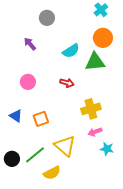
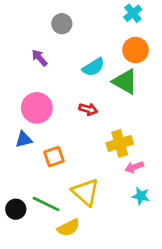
green triangle: (95, 62) -> (125, 82), turned 35
pink circle: (28, 82) -> (37, 108), size x1.5
blue triangle: (16, 116) -> (24, 139), moved, turned -48
pink arrow: (95, 132) -> (134, 167), moved
green line: (35, 155) -> (46, 204), turned 65

